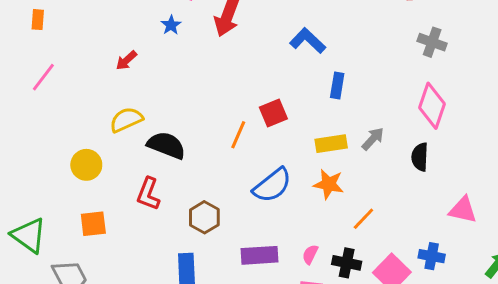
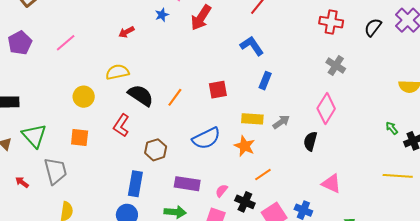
pink line: (43, 77) -> (66, 43), moved
orange line: (238, 135) -> (175, 97), moved

